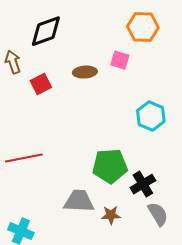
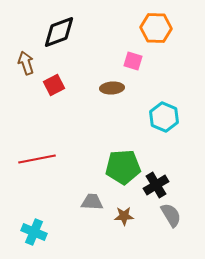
brown ellipse: (85, 72) -> (112, 88), moved
gray trapezoid: (79, 201) -> (92, 202), size x0.7

